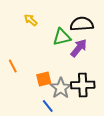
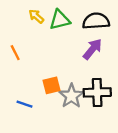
green triangle: (62, 37) -> (60, 20), moved
orange line: (13, 66) -> (15, 53), moved
blue line: (48, 106) -> (25, 104), moved, turned -32

